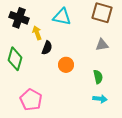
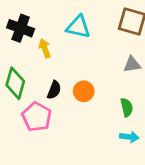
black semicircle: (47, 48) -> (54, 90), moved
pink pentagon: (31, 100) -> (37, 117), moved

